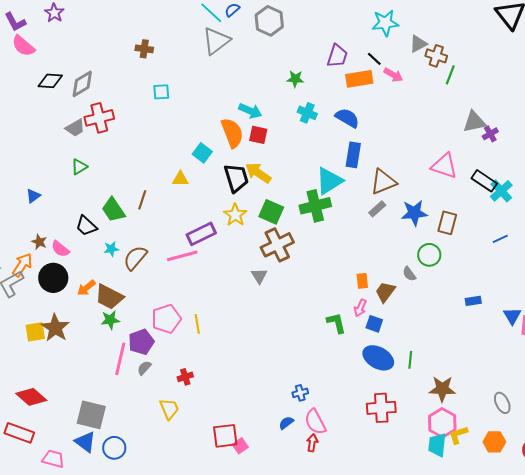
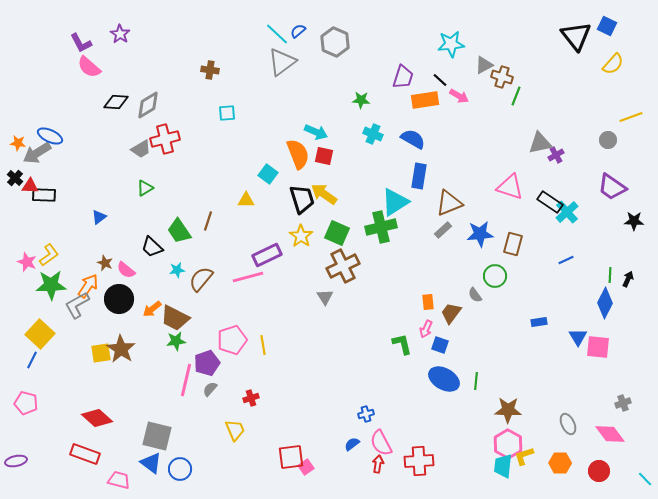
red cross: (381, 408) -> (419, 461), moved

